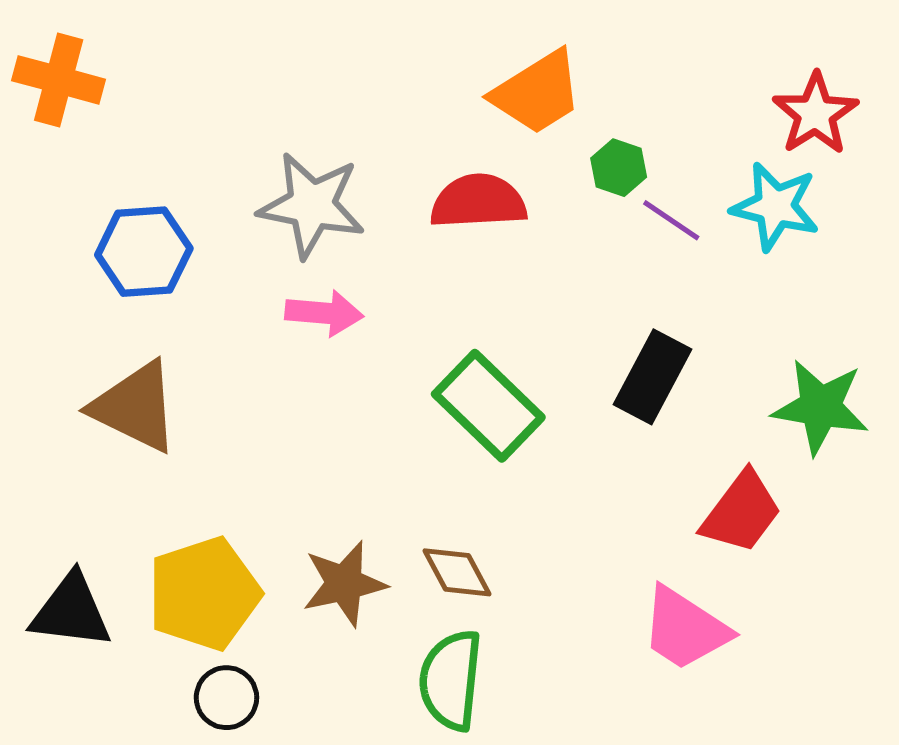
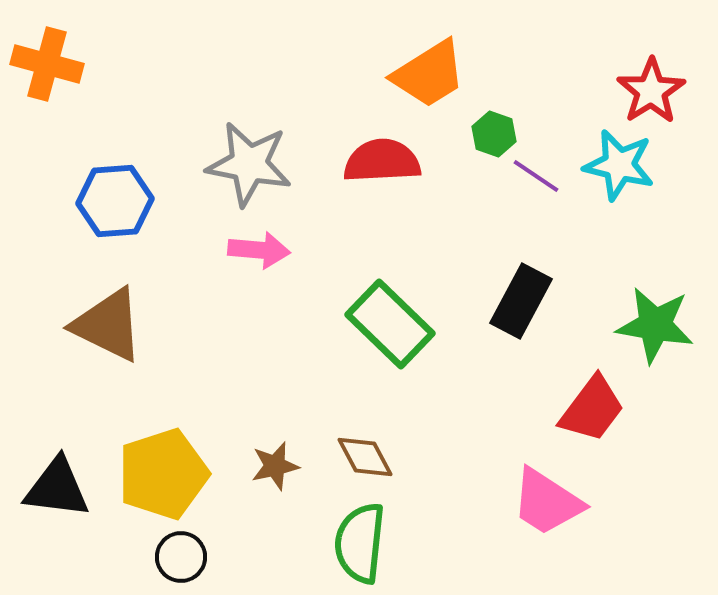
brown star: (344, 584) -> (275, 466), size x0.7

